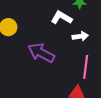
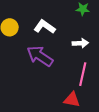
white L-shape: (62, 18) -> (45, 27), moved

